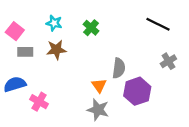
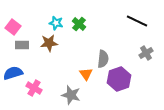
cyan star: (54, 23) -> (56, 23), moved
gray star: (98, 110) -> (71, 95), moved

